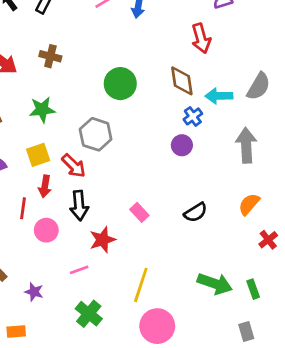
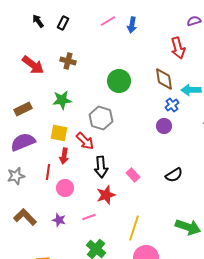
yellow square: (38, 155) -> (59, 133), turned 30
black arrow: (79, 206) -> (101, 167), moved
purple star: (34, 292) -> (59, 220), moved

